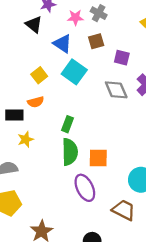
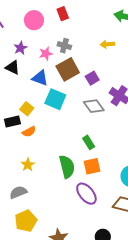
brown square: (96, 41) -> (68, 69), size x1.6
purple square: (122, 58) -> (92, 78), turned -32
black rectangle: (14, 115) -> (12, 122), moved
green rectangle: (67, 124) -> (89, 142), moved, turned -40

